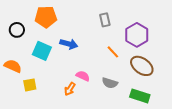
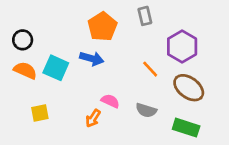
orange pentagon: (46, 17) -> (102, 27), moved, turned -30
gray rectangle: (105, 20) -> (145, 16), moved
orange semicircle: (13, 66) -> (25, 70), moved

